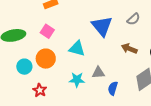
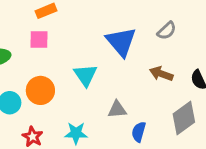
pink square: (47, 31) -> (39, 39), moved, turned -32
cyan triangle: (77, 49) -> (85, 75), turned 42
cyan star: (77, 80) -> (76, 133), moved

